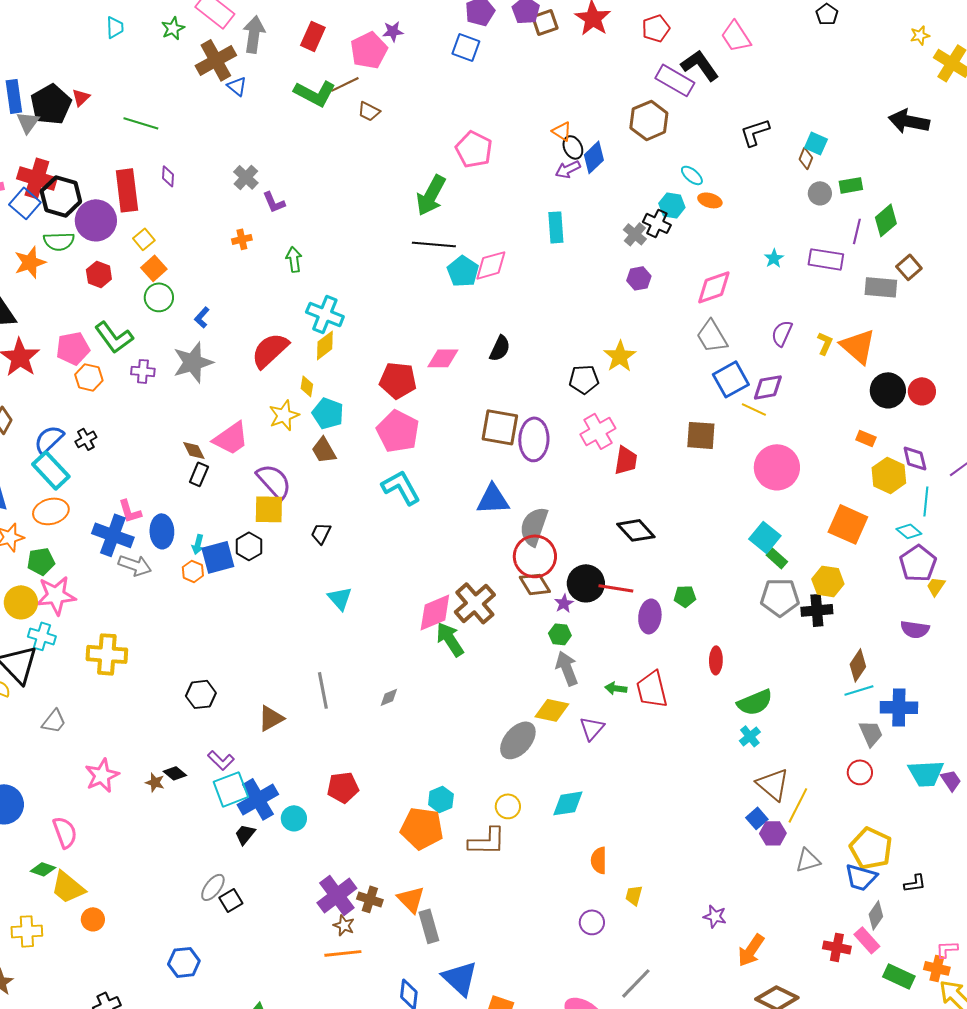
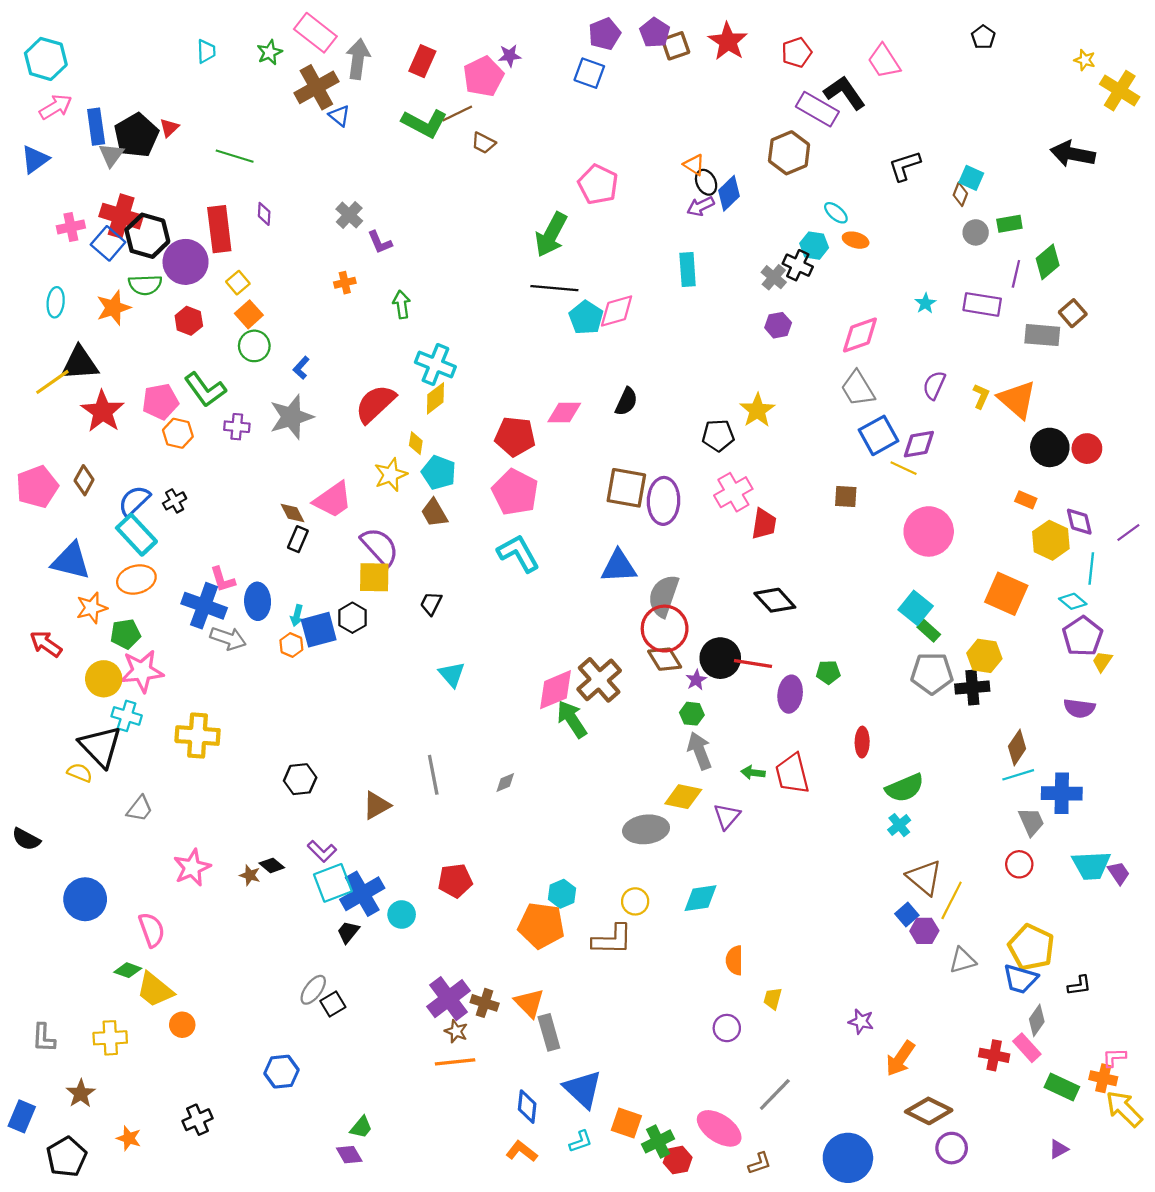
yellow star: (920, 35) -> (1085, 60), turned 30
brown square: (701, 435) -> (846, 497), size x0.7
gray ellipse: (518, 740) -> (646, 829), turned 42

